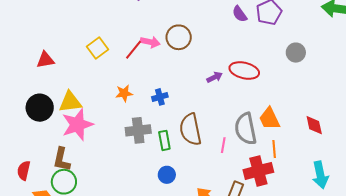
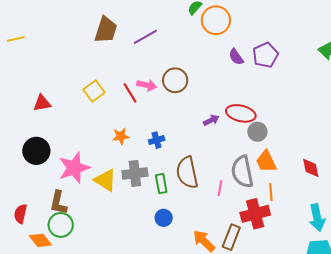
red line: (134, 50) -> (130, 93), turned -70
gray circle: (296, 53) -> (257, 132), moved
yellow triangle: (70, 102) -> (105, 180), moved, turned 40

